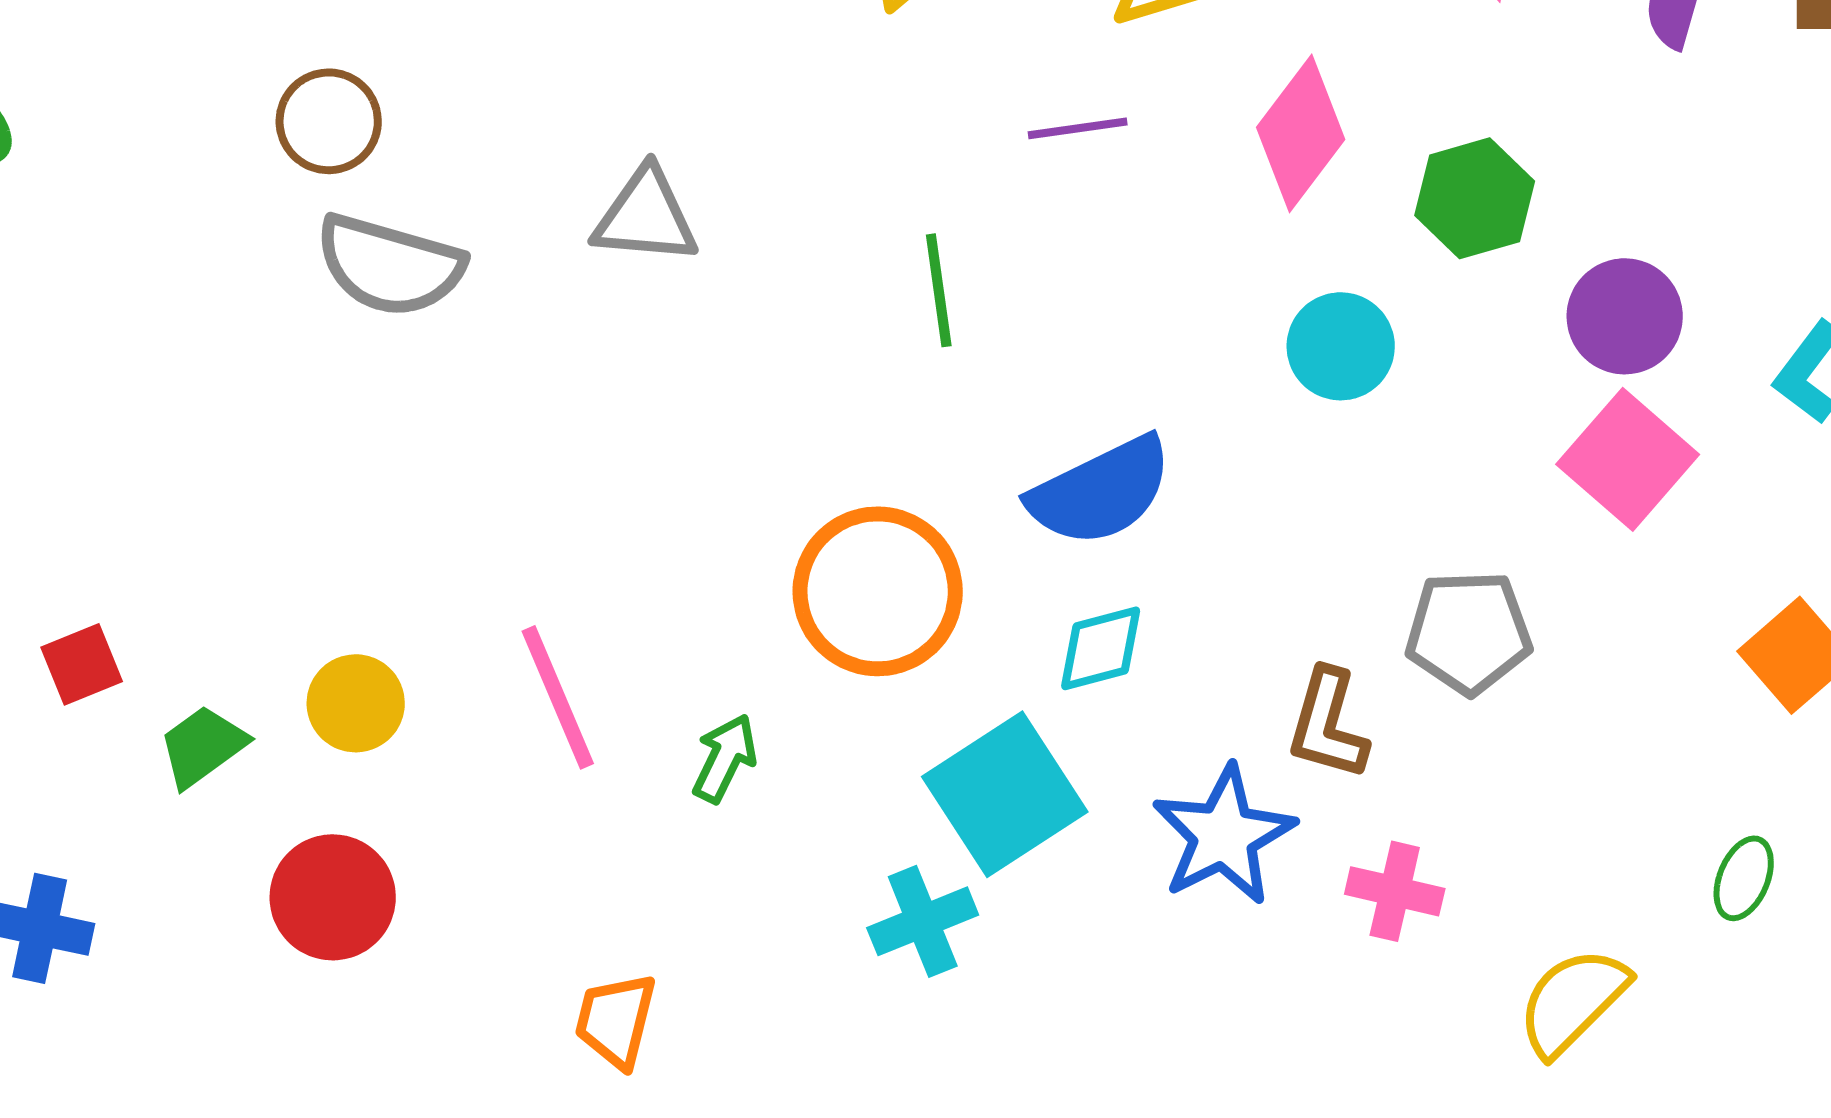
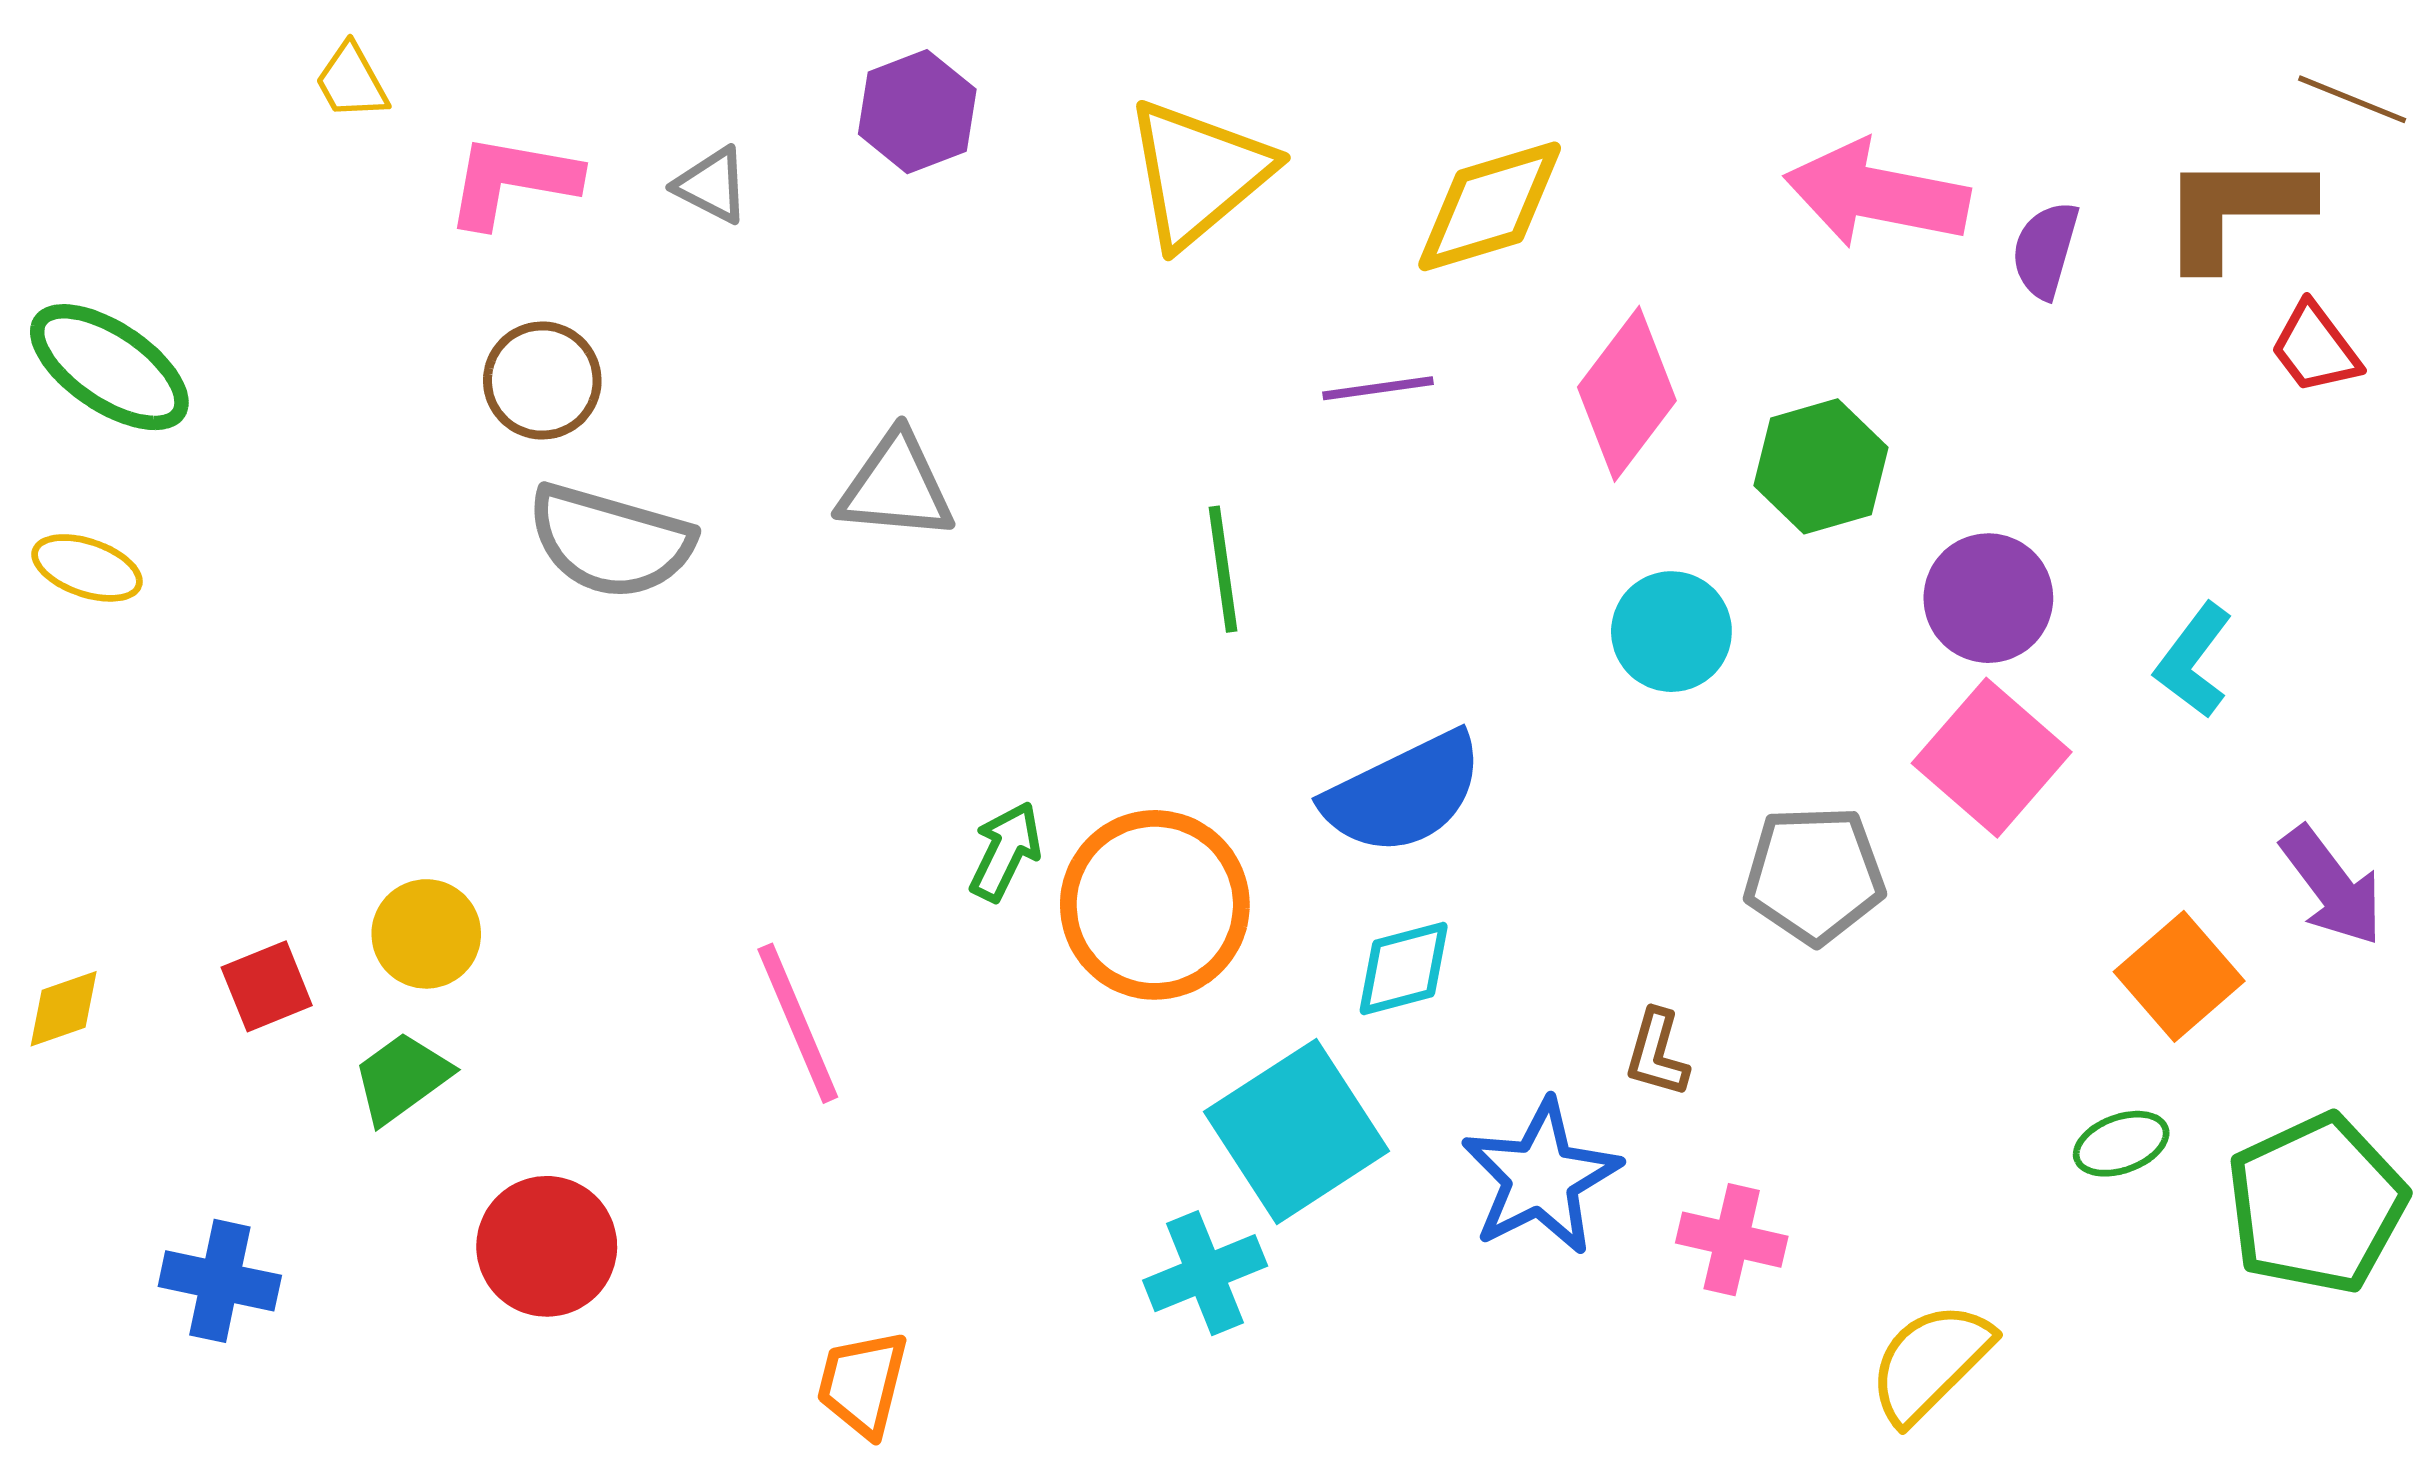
gray pentagon: (1469, 632) -> (1814, 875), moved
yellow circle: (356, 703) -> (426, 934), moved
brown L-shape: (1328, 724) -> (1657, 1053), size x0.7
green arrow: (725, 758) -> (1005, 851), moved
green ellipse: (1744, 878) -> (2121, 1144), moved, turned 48

